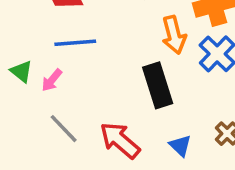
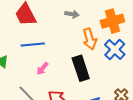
pink arrow: (52, 80) -> (42, 68), moved

